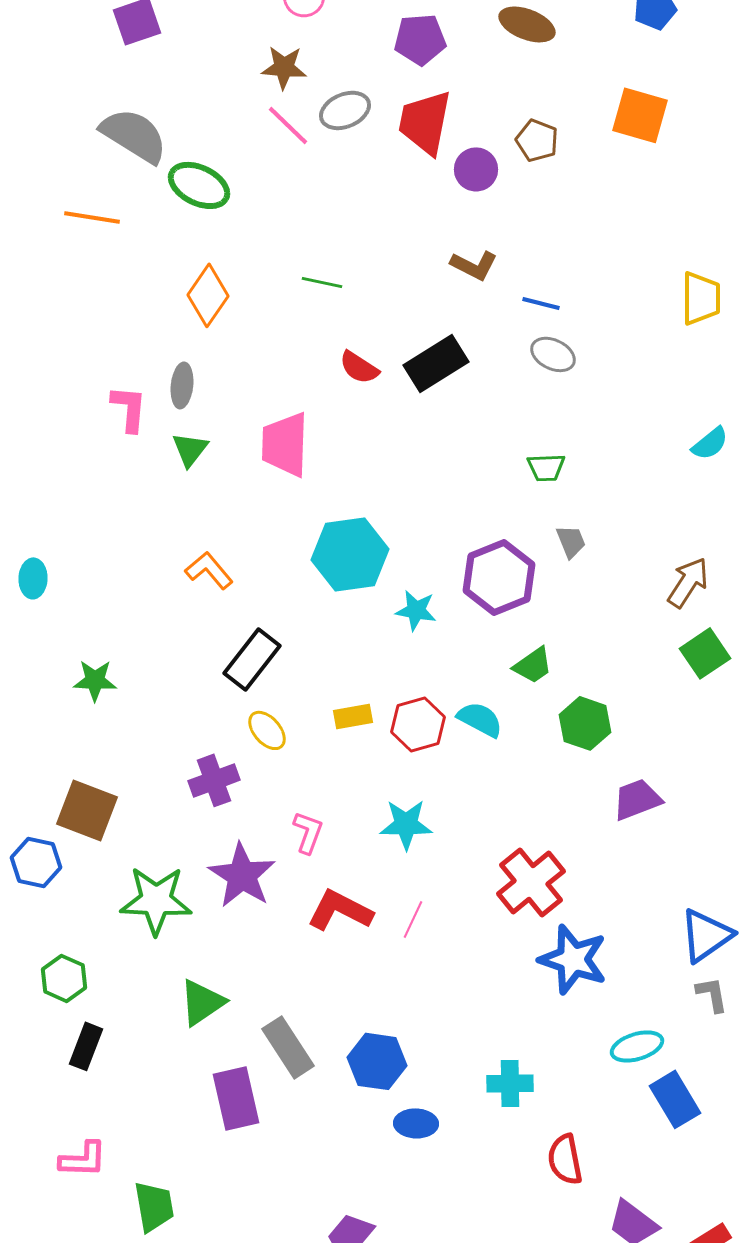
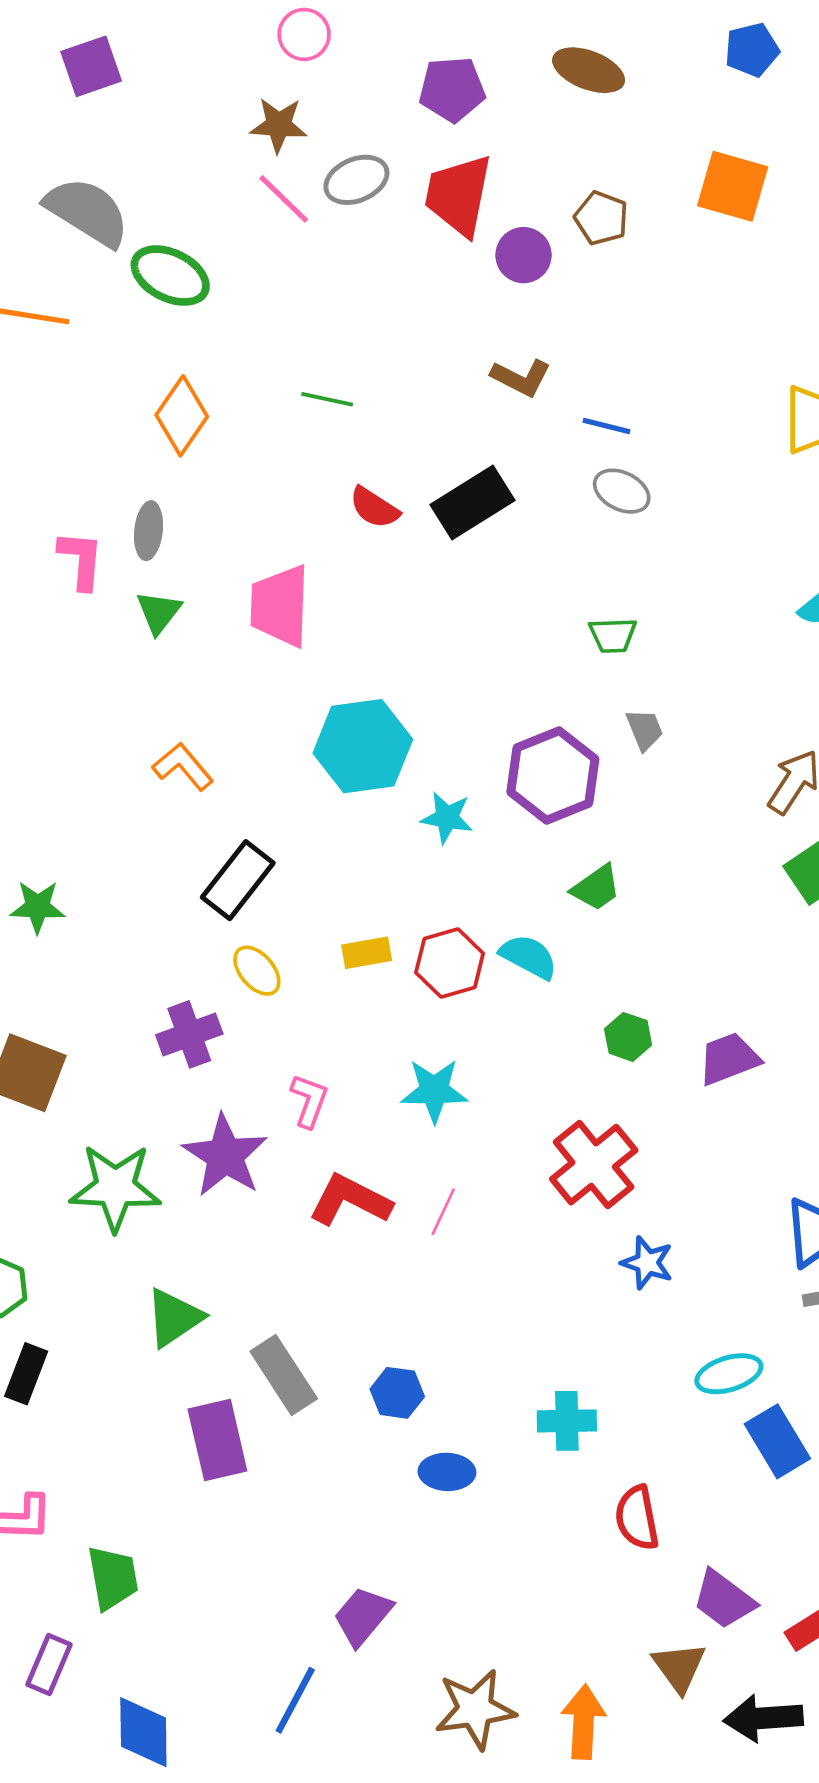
green hexagon: (585, 723) -> (628, 1037), moved, size x0.7
blue star: (573, 959) -> (647, 1263), size x0.6
blue hexagon: (377, 1061) -> (397, 1393), size x0.7

